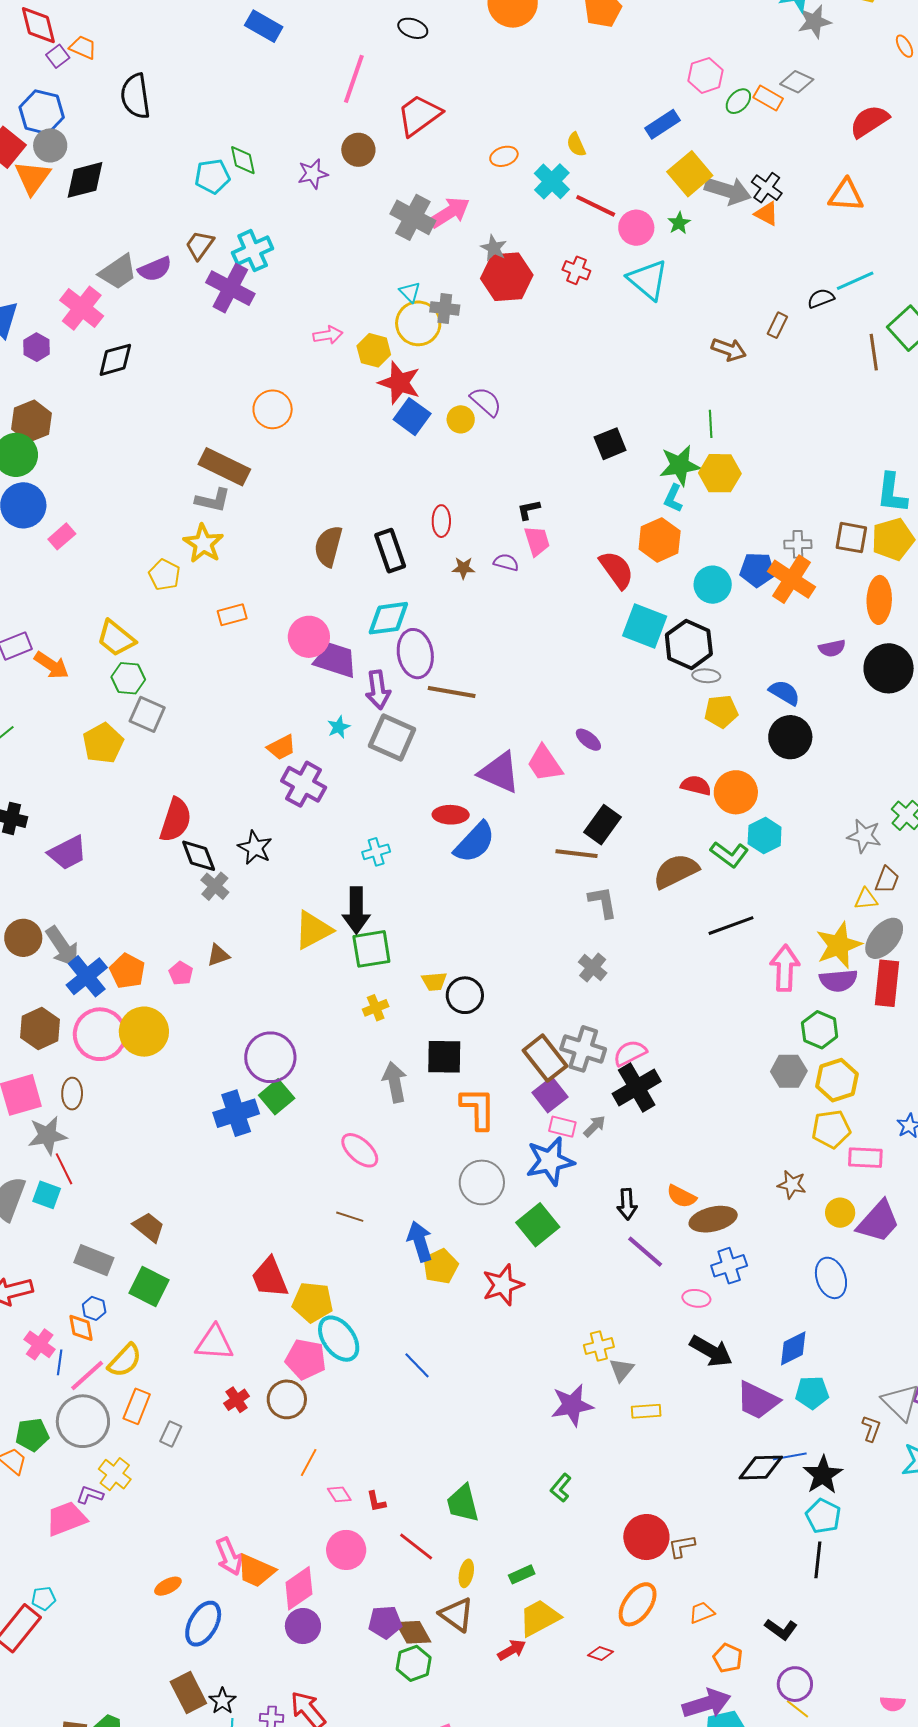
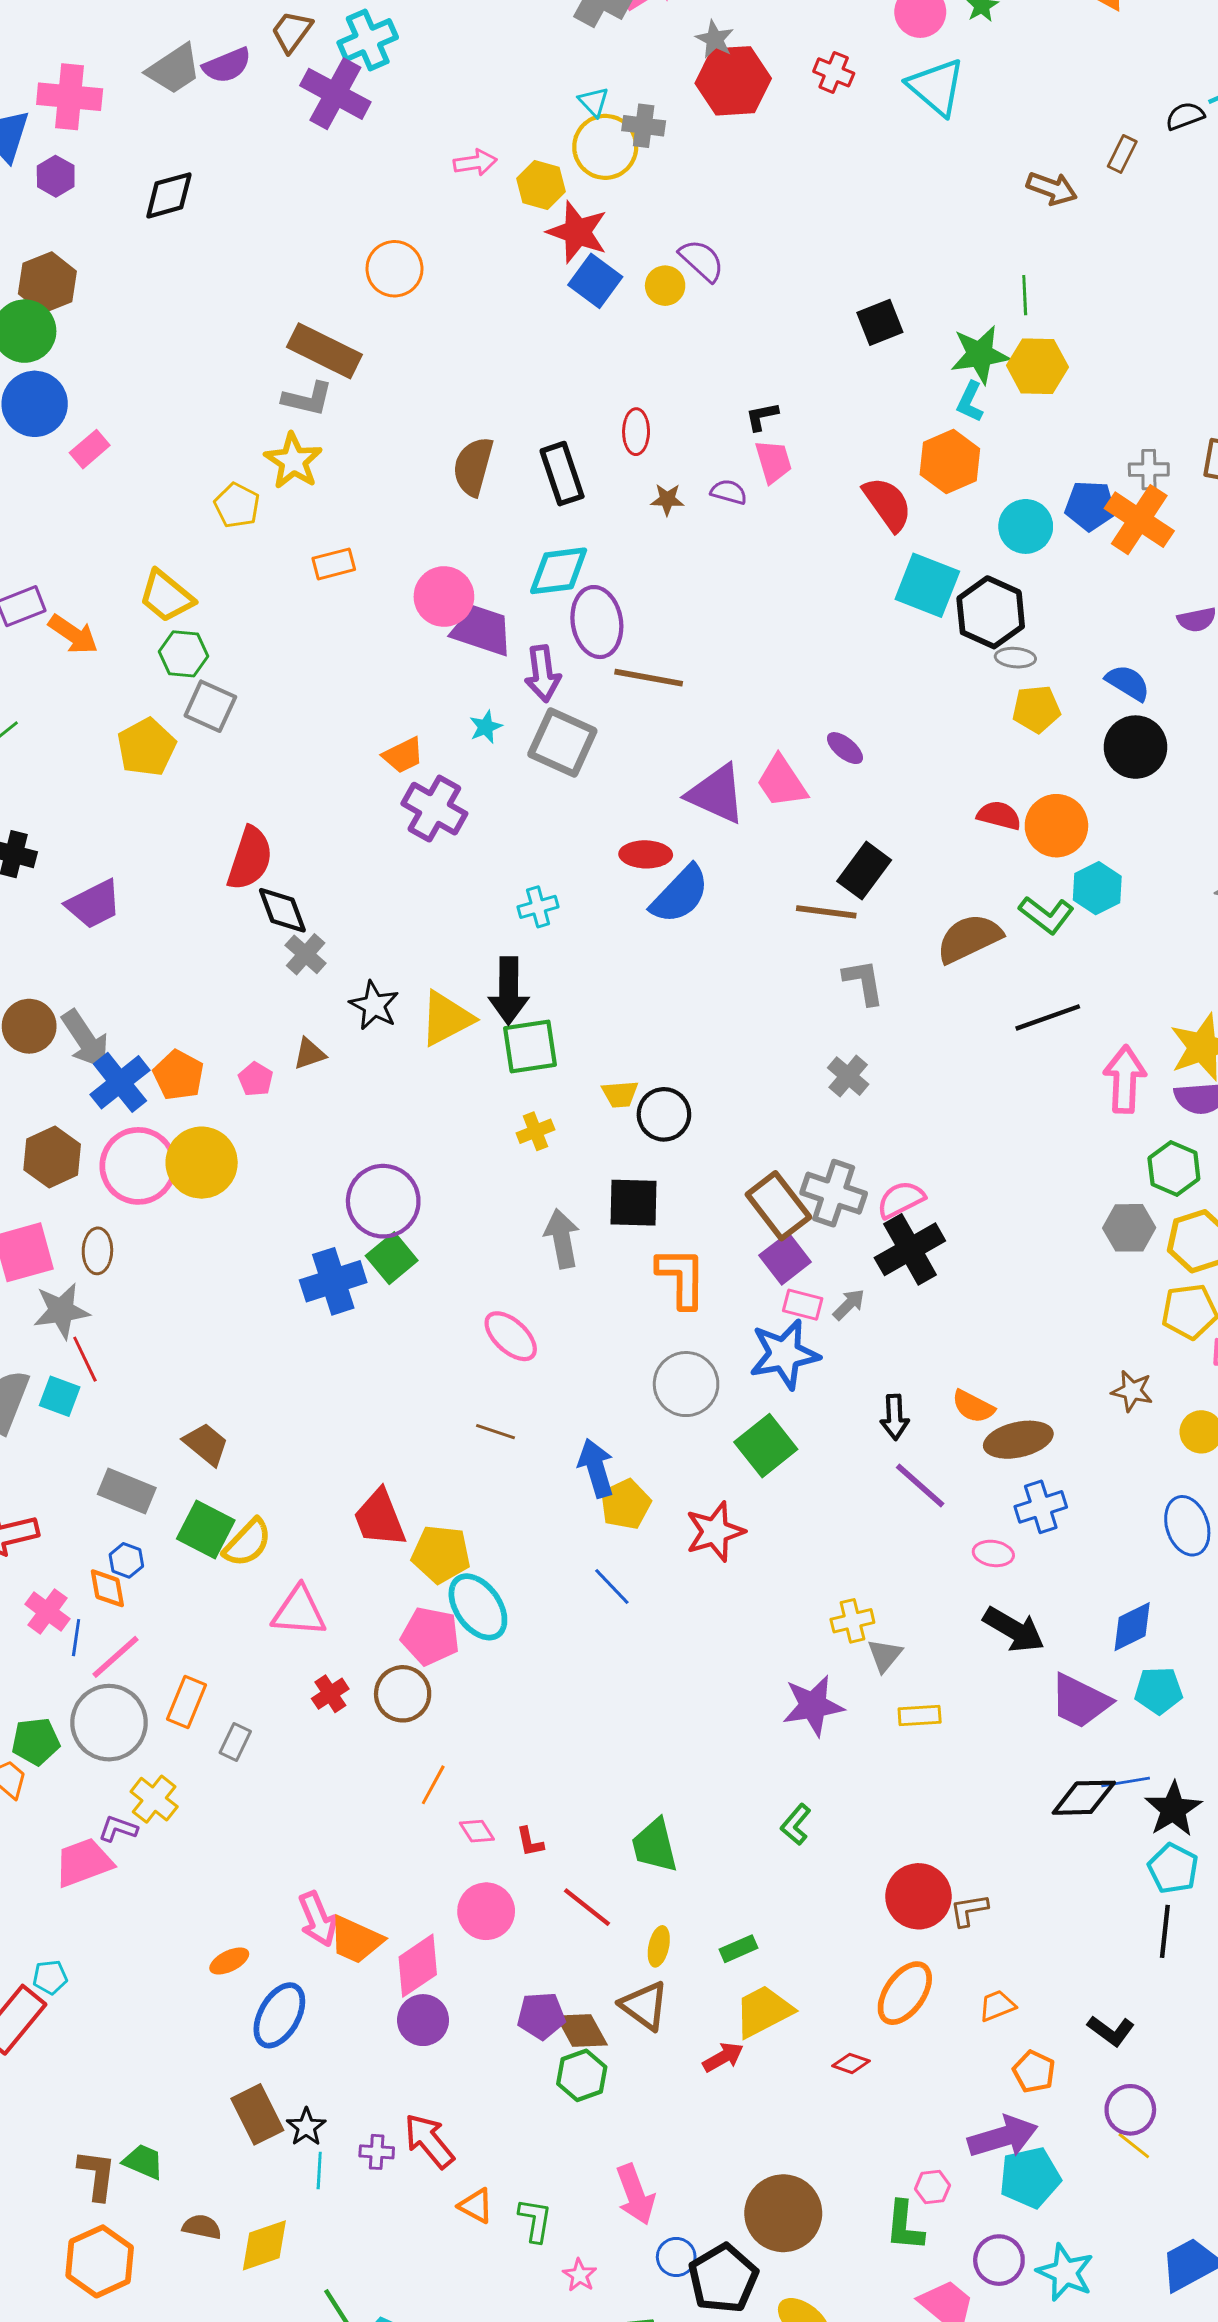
pink cross: (82, 308) -> (70, 97), moved, turned -33
black star: (255, 848) -> (374, 1005), moved
yellow semicircle: (125, 1360) -> (248, 1543), moved
blue line: (417, 1365) -> (612, 1587), moved

